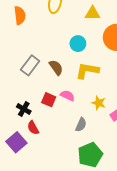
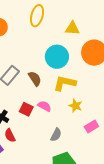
cyan circle: (78, 44) -> (57, 57), size x1.5
yellow star: (99, 103) -> (75, 106), moved

